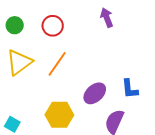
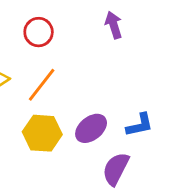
blue L-shape: (130, 89) -> (140, 125), turned -100
yellow hexagon: (59, 115) -> (42, 133), moved

